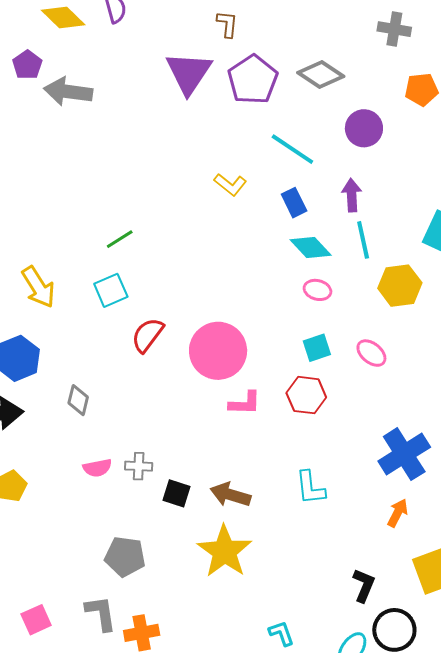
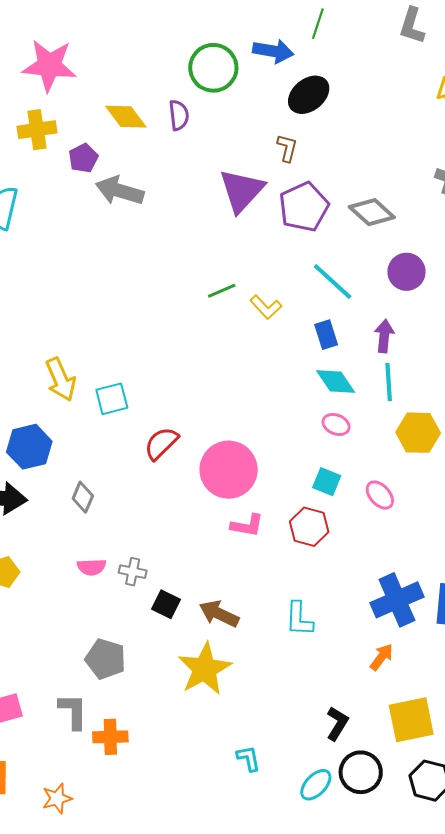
green line: (120, 239) -> (222, 291), moved
cyan square: (111, 290) -> (112, 399), moved
cyan square: (317, 348) -> (327, 482), turned 32

